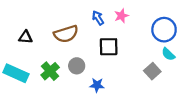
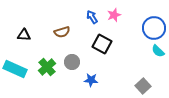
brown semicircle: (66, 34) -> (62, 32), size x0.7
black square: (109, 47) -> (102, 44), turned 30
gray square: (152, 71) -> (143, 86), moved

